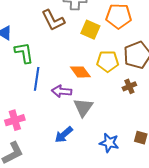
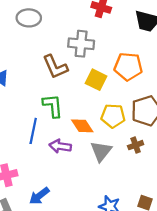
green L-shape: (24, 53) -> (53, 106), moved
gray triangle: (83, 107) -> (101, 151), moved
blue arrow: (64, 135) -> (39, 196), moved

